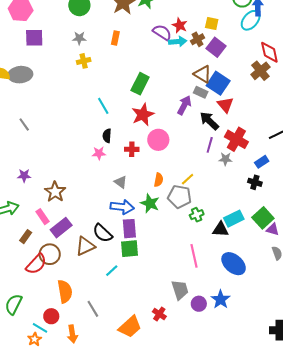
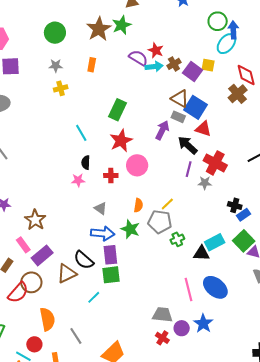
yellow square: (212, 24) -> (208, 65), moved
red triangle: (225, 105) -> (203, 129), turned -30
blue rectangle: (262, 162) -> (244, 215), moved
pink line: (194, 256) -> (188, 290), moved
gray trapezoid: (180, 290) -> (162, 315), turned -65
red cross: (159, 314) -> (162, 338), moved

